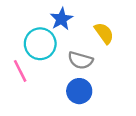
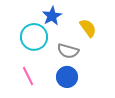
pink line: (20, 71) -> (28, 76), moved

